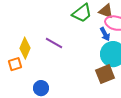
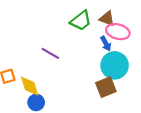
yellow diamond: (25, 48) -> (30, 86), moved, turned -40

